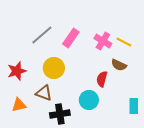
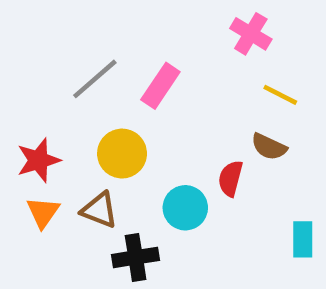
pink cross: (103, 41) -> (251, 34), moved
cyan circle: (89, 100) -> (185, 208), moved
orange triangle: (19, 105) -> (43, 212), moved, turned -42

